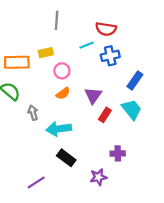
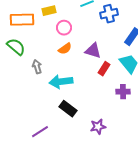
purple triangle: (93, 96) -> (93, 51), turned -48
purple cross: (118, 153) -> (123, 92), moved

